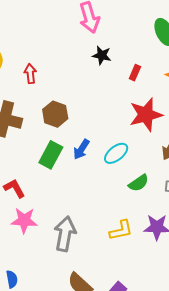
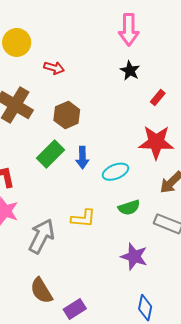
red arrow: (30, 74) -> (54, 68), turned 96
blue arrow: (81, 149) -> (82, 158), turned -50
yellow L-shape: (121, 230) -> (83, 218), moved

